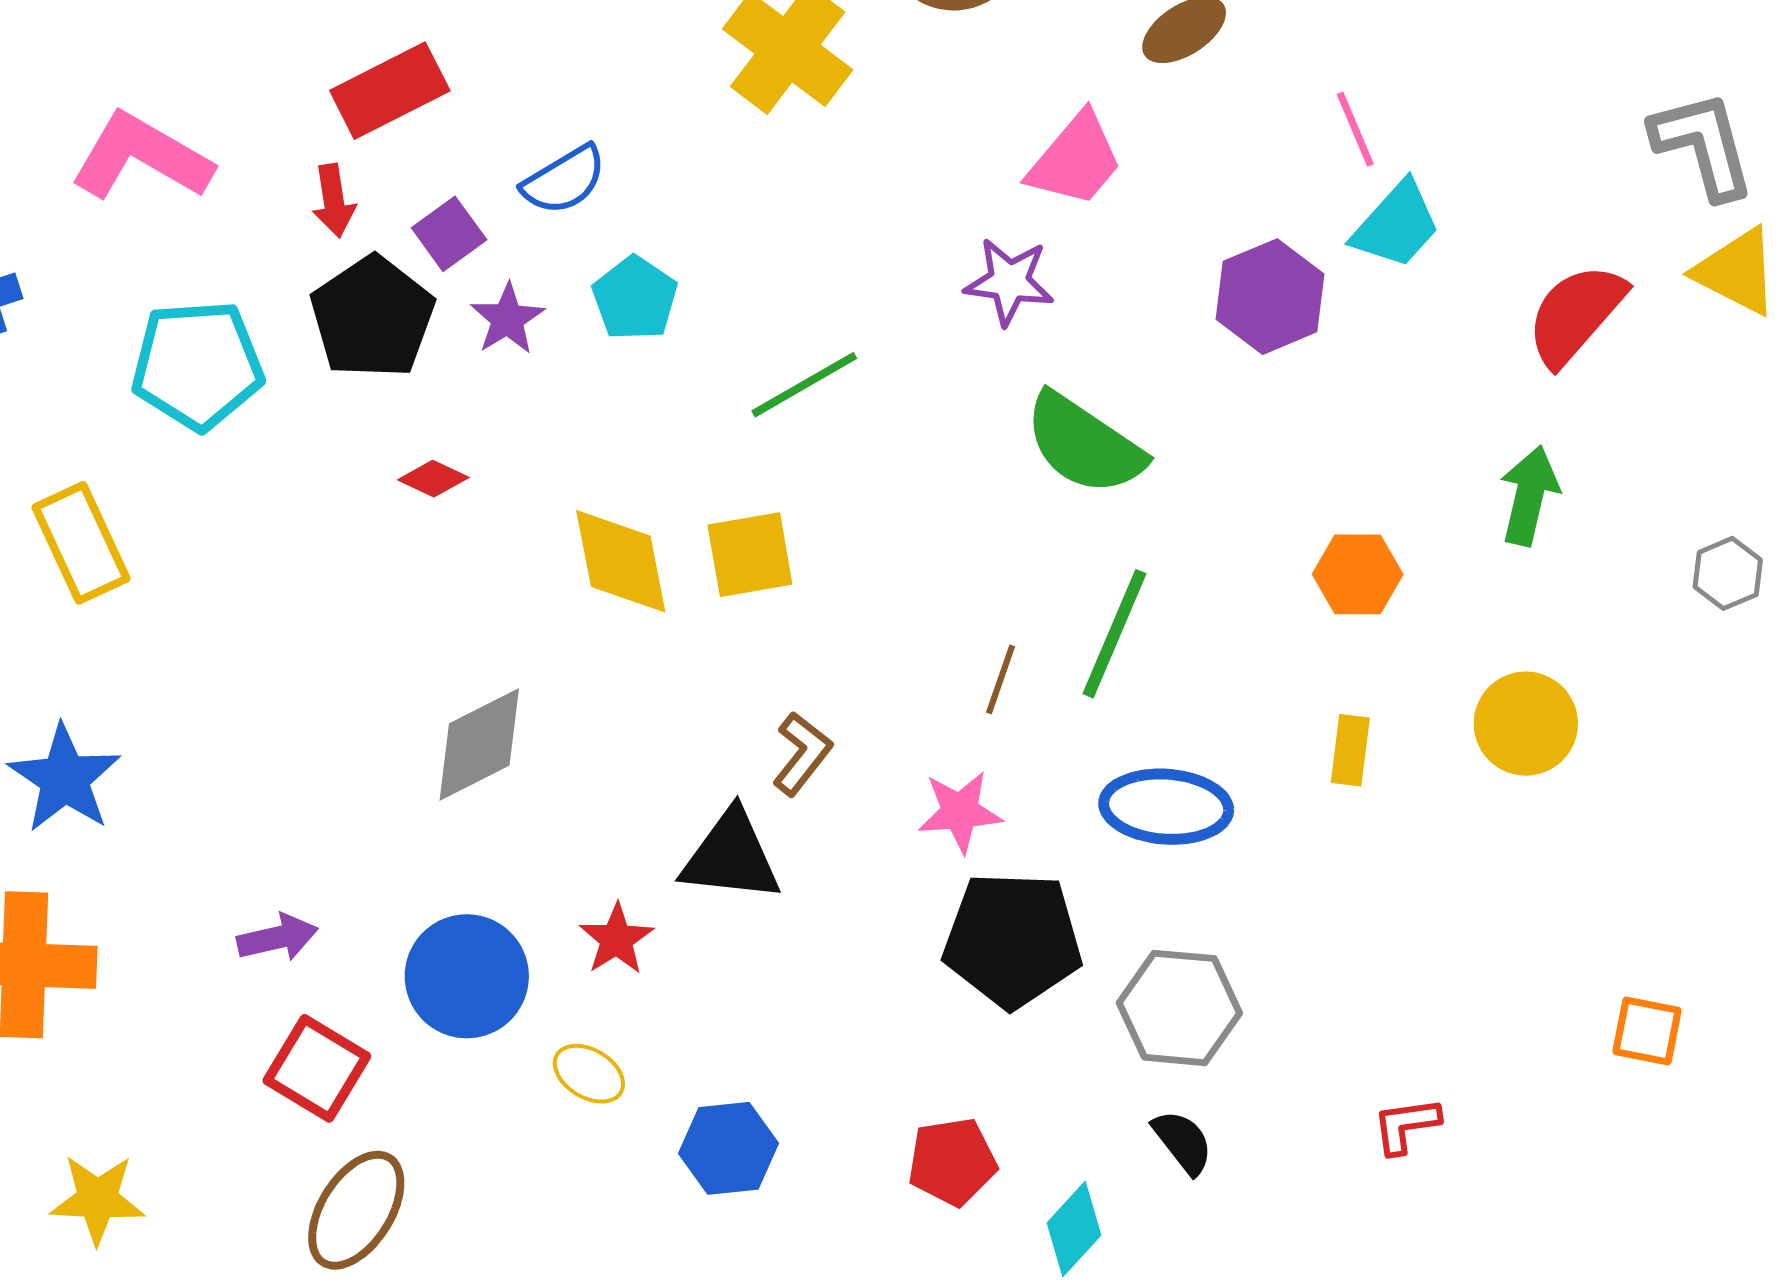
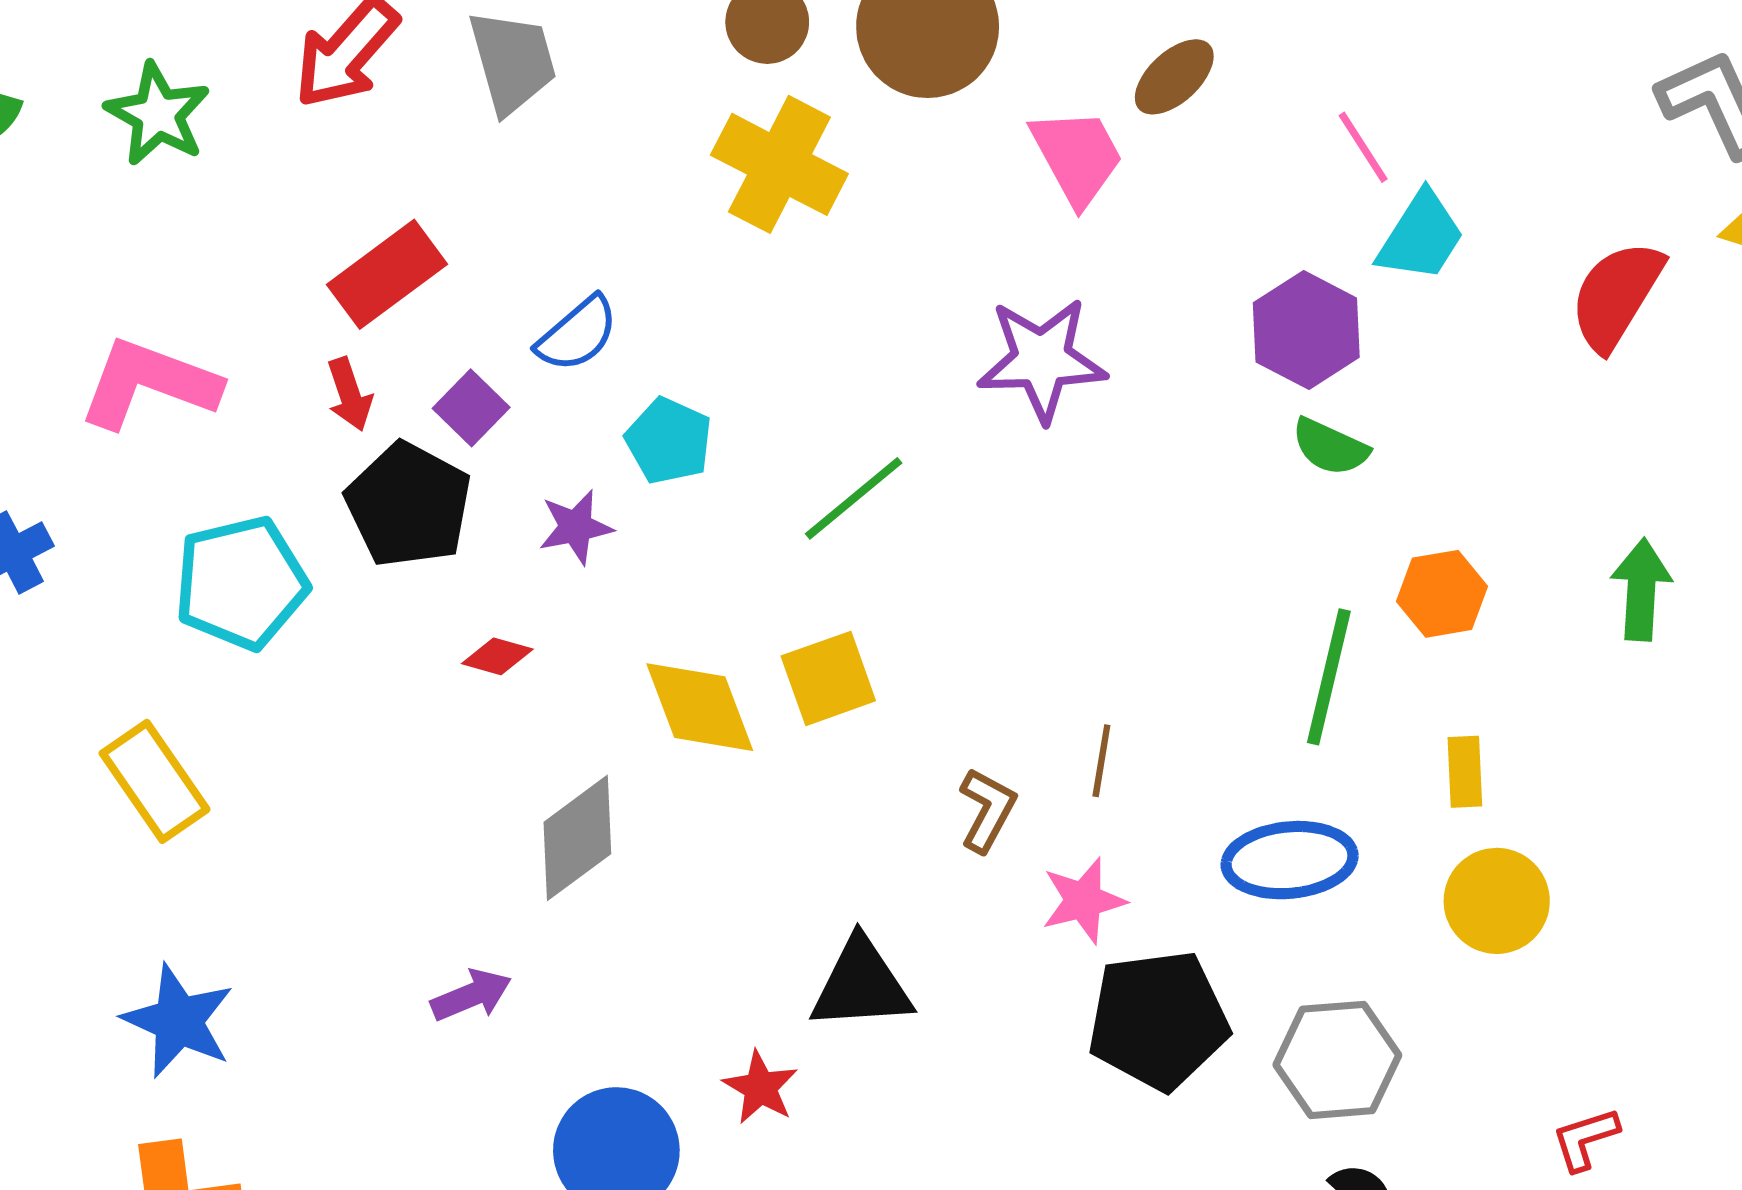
pink trapezoid: (1076, 160) -> (1077, 157), moved, turned -59
purple star: (1009, 282) -> (1042, 360), size x1.4
purple star: (507, 319) -> (576, 527), moved, turned 30
green semicircle: (1084, 444) -> (1330, 447), moved, size x0.6
green arrow: (1529, 496) -> (1641, 589), moved
green line: (1114, 634) -> (1329, 677), moved
yellow circle: (1526, 724) -> (1497, 901), moved
gray diamond: (479, 744) -> (577, 838), moved
brown L-shape: (802, 754) -> (987, 810), moved
purple arrow: (277, 938) -> (471, 995), moved

